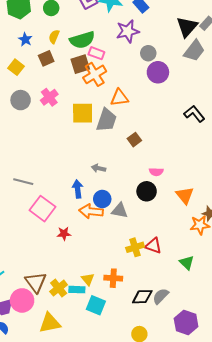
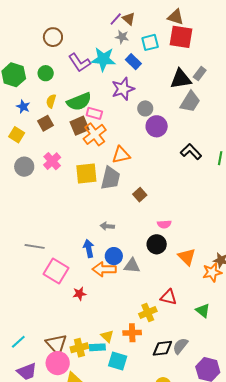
black triangle: (187, 27) -> (181, 79), turned 45
black L-shape: (194, 114) -> (191, 152), moved
orange triangle: (185, 195) -> (187, 257), moved
yellow cross: (135, 247) -> (148, 312), moved
yellow cross: (59, 288) -> (79, 348), turned 30
pink circle: (22, 300) -> (58, 363), moved

